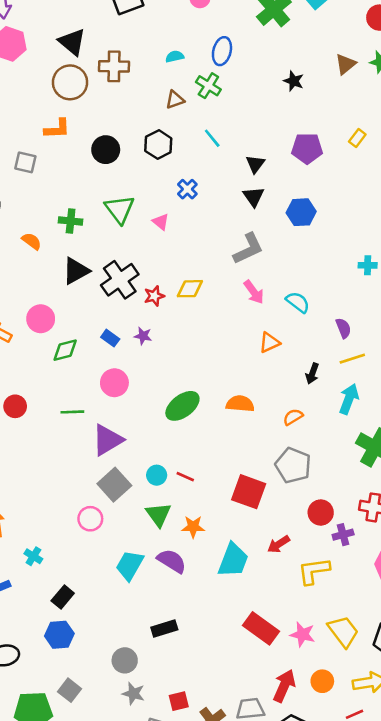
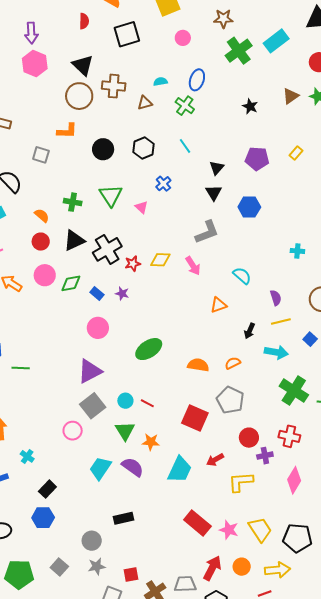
brown triangle: (175, 100) -> (145, 103), moved
pink arrow: (254, 292) -> (193, 266), moved
green diamond: (65, 350) -> (71, 283), moved
cyan arrow: (349, 399) -> (276, 352), turned 75
orange semicircle: (240, 404) -> (198, 365), moved
red circle: (15, 406) -> (41, 242), moved
green line: (72, 412) -> (21, 368), moved
gray square: (70, 690) -> (59, 567), moved
gray star: (133, 694) -> (97, 566), turned -30

